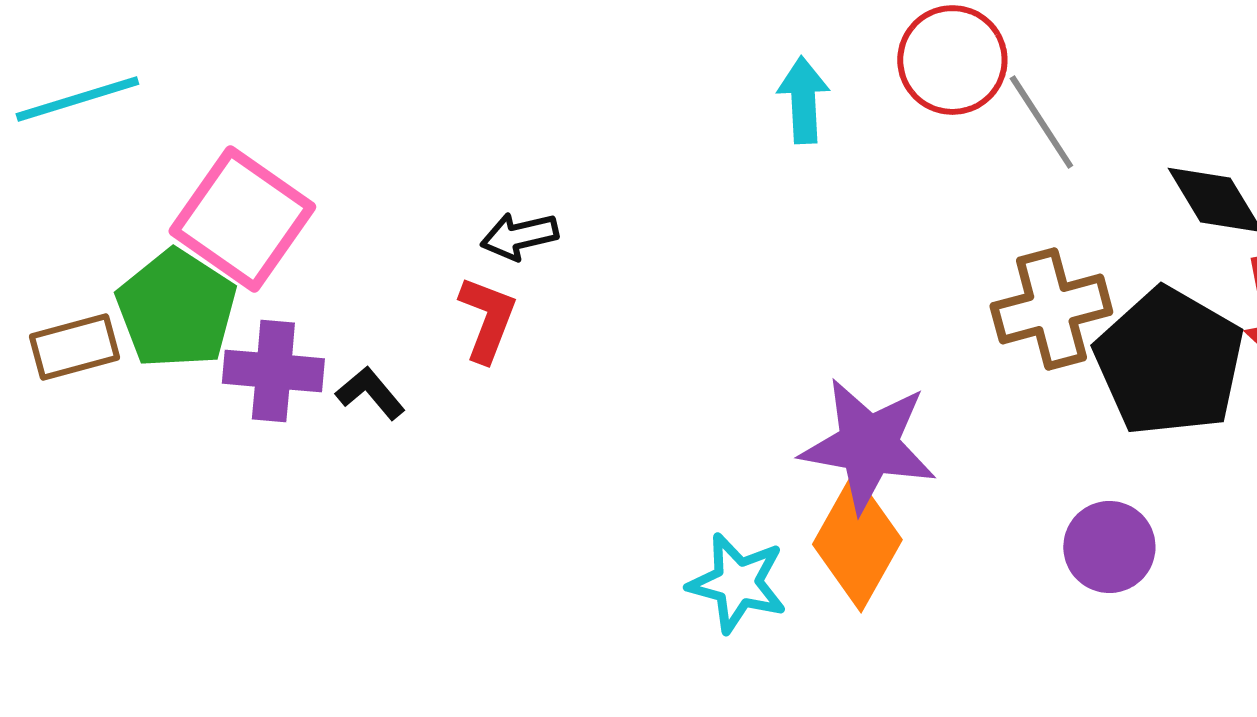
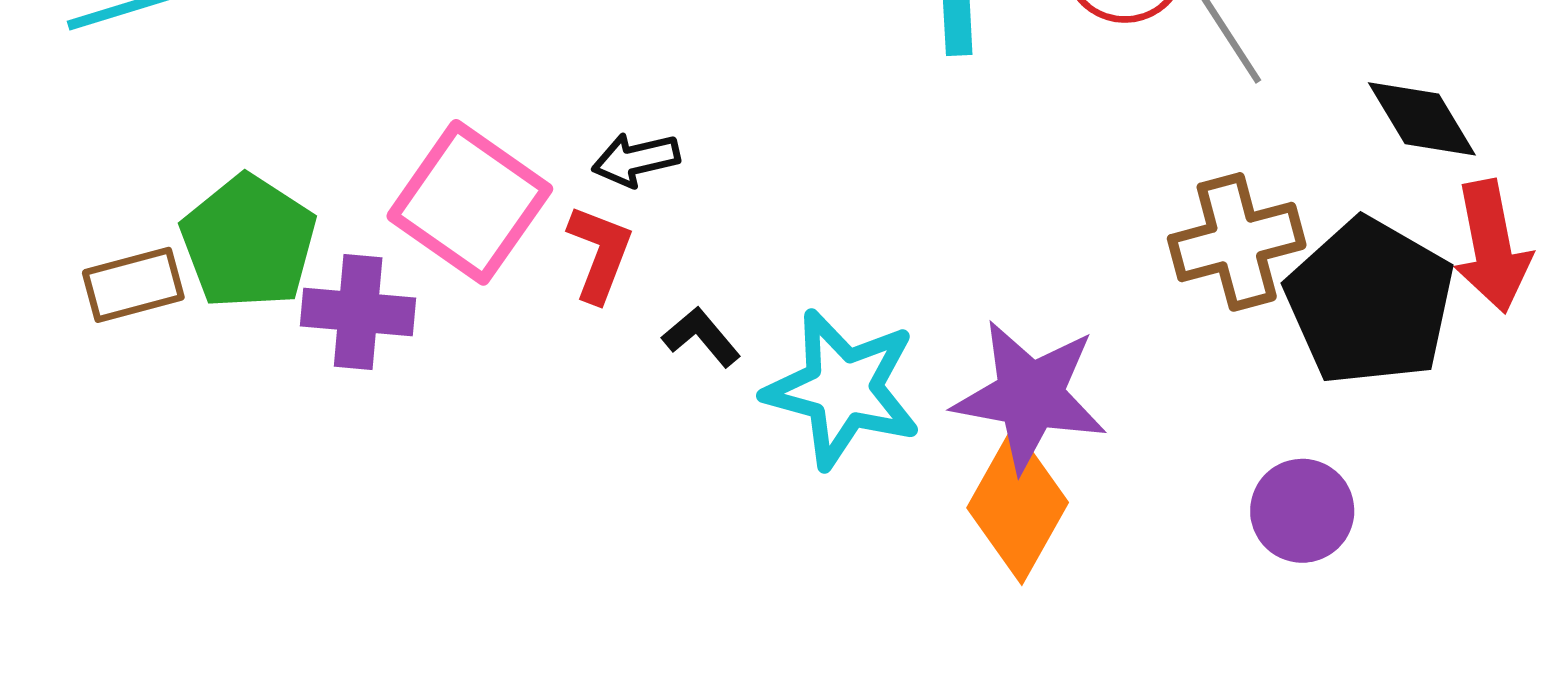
pink square: (242, 219) -> (470, 202), moved
black L-shape: (370, 393) -> (701, 337), moved
cyan star: (737, 583) -> (843, 389), moved, size x1.4

